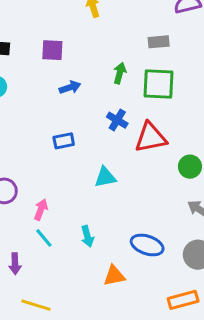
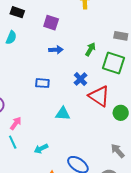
red triangle: (151, 138) -> (99, 96), turned 30
green circle: (190, 167) -> (121, 113), moved
cyan arrow: (87, 236) -> (41, 149), turned 64

